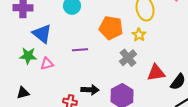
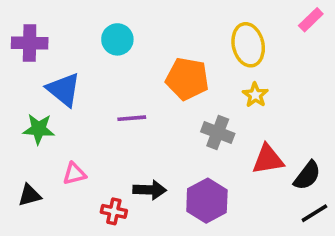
yellow star: (139, 35) -> (255, 95), moved
gray cross: (128, 58) -> (218, 133), turned -30
pink triangle: (47, 64) -> (74, 174), moved

